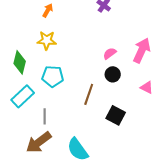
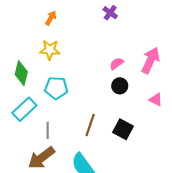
brown line: (89, 94) -> (90, 125), moved

